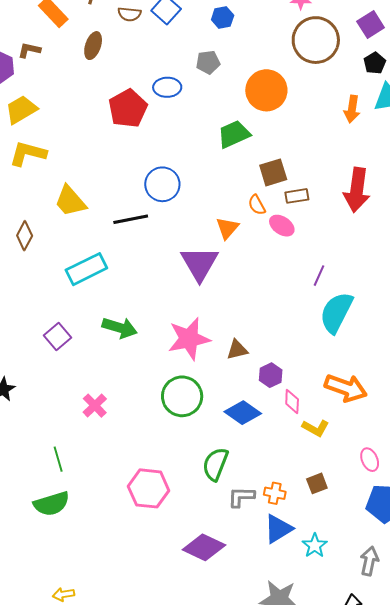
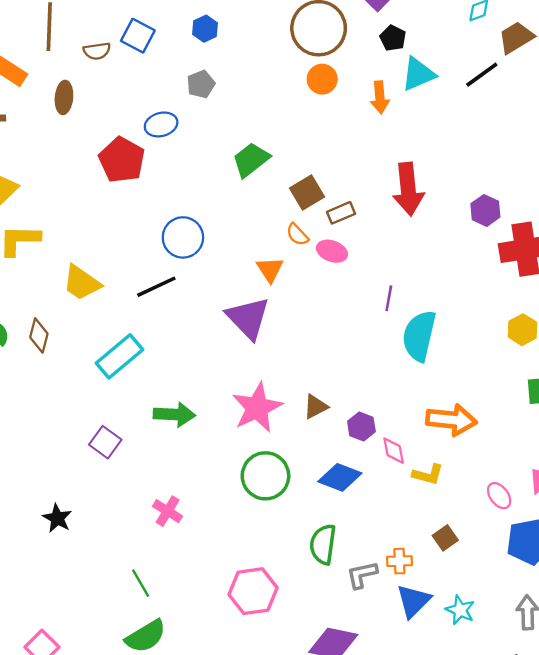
orange circle: (266, 90) -> (322, 79), moved, size x0.6

